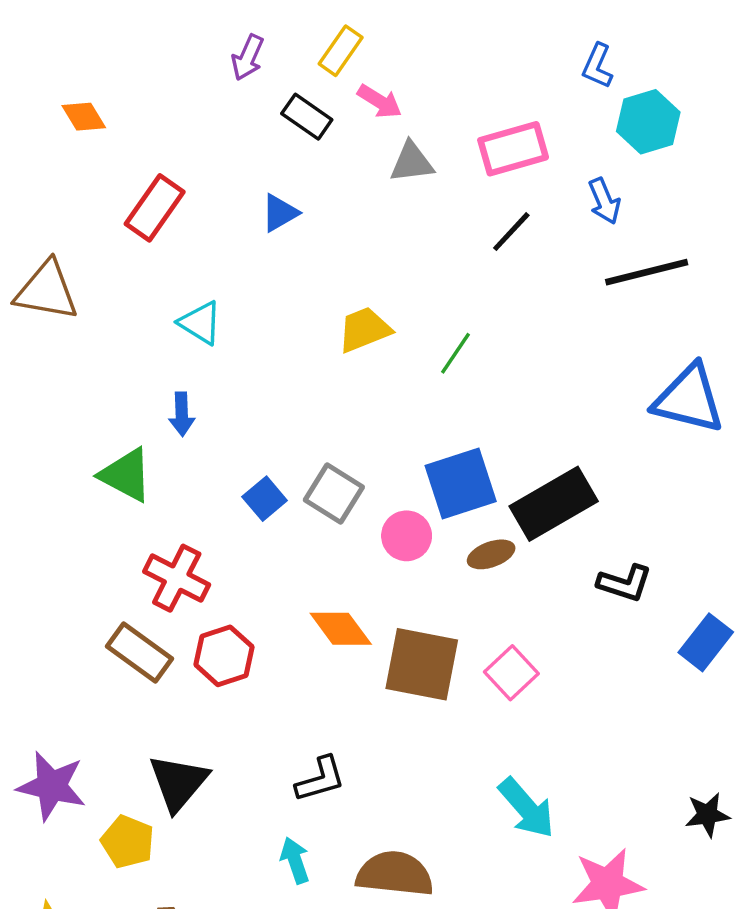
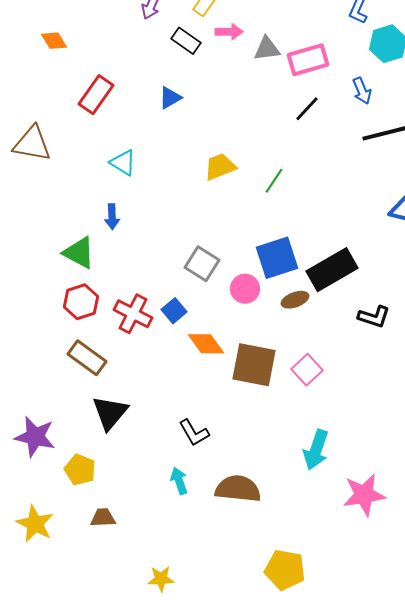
pink arrow: (380, 101) -> (229, 32), turned -32
gray triangle: (412, 162) -> (267, 49), moved
blue square: (265, 499) -> (174, 311), moved
red cross: (177, 578) -> (133, 314), moved
red hexagon: (224, 656) -> (81, 302), moved
black L-shape: (320, 779) -> (194, 433), turned 76
black triangle: (178, 783) -> (110, 413), moved
cyan arrow: (527, 808) -> (316, 450), turned 60

